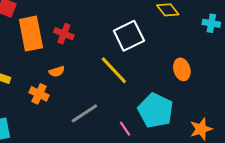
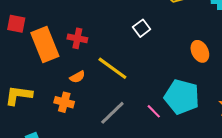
white square: (129, 36) -> (142, 28), size x0.6
yellow line: (114, 70) -> (112, 68), moved
pink line: (125, 129) -> (154, 111), moved

